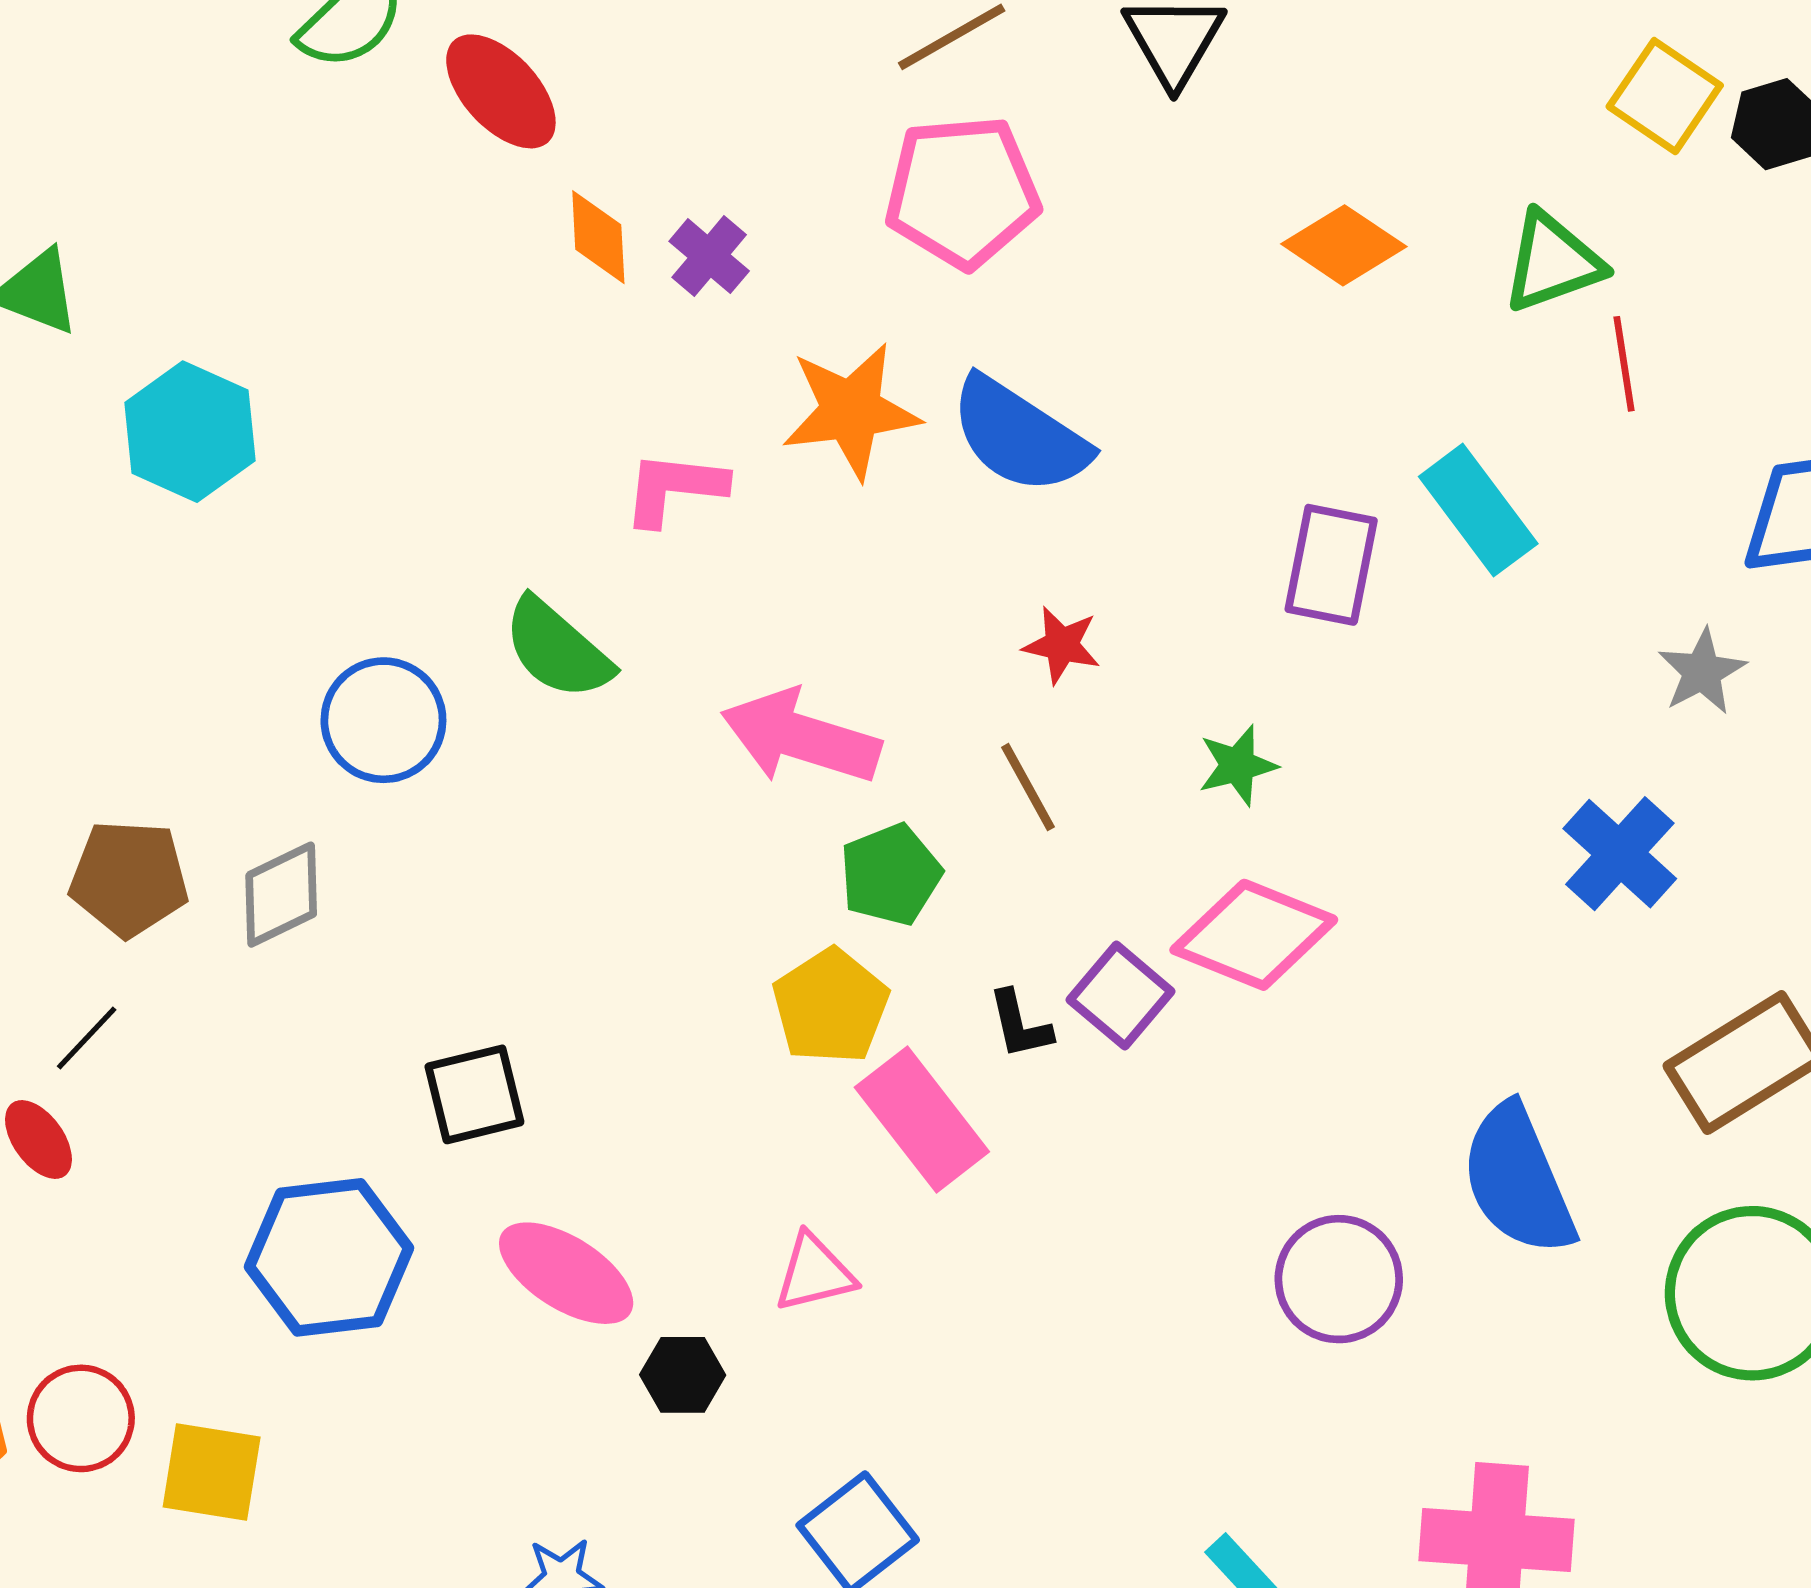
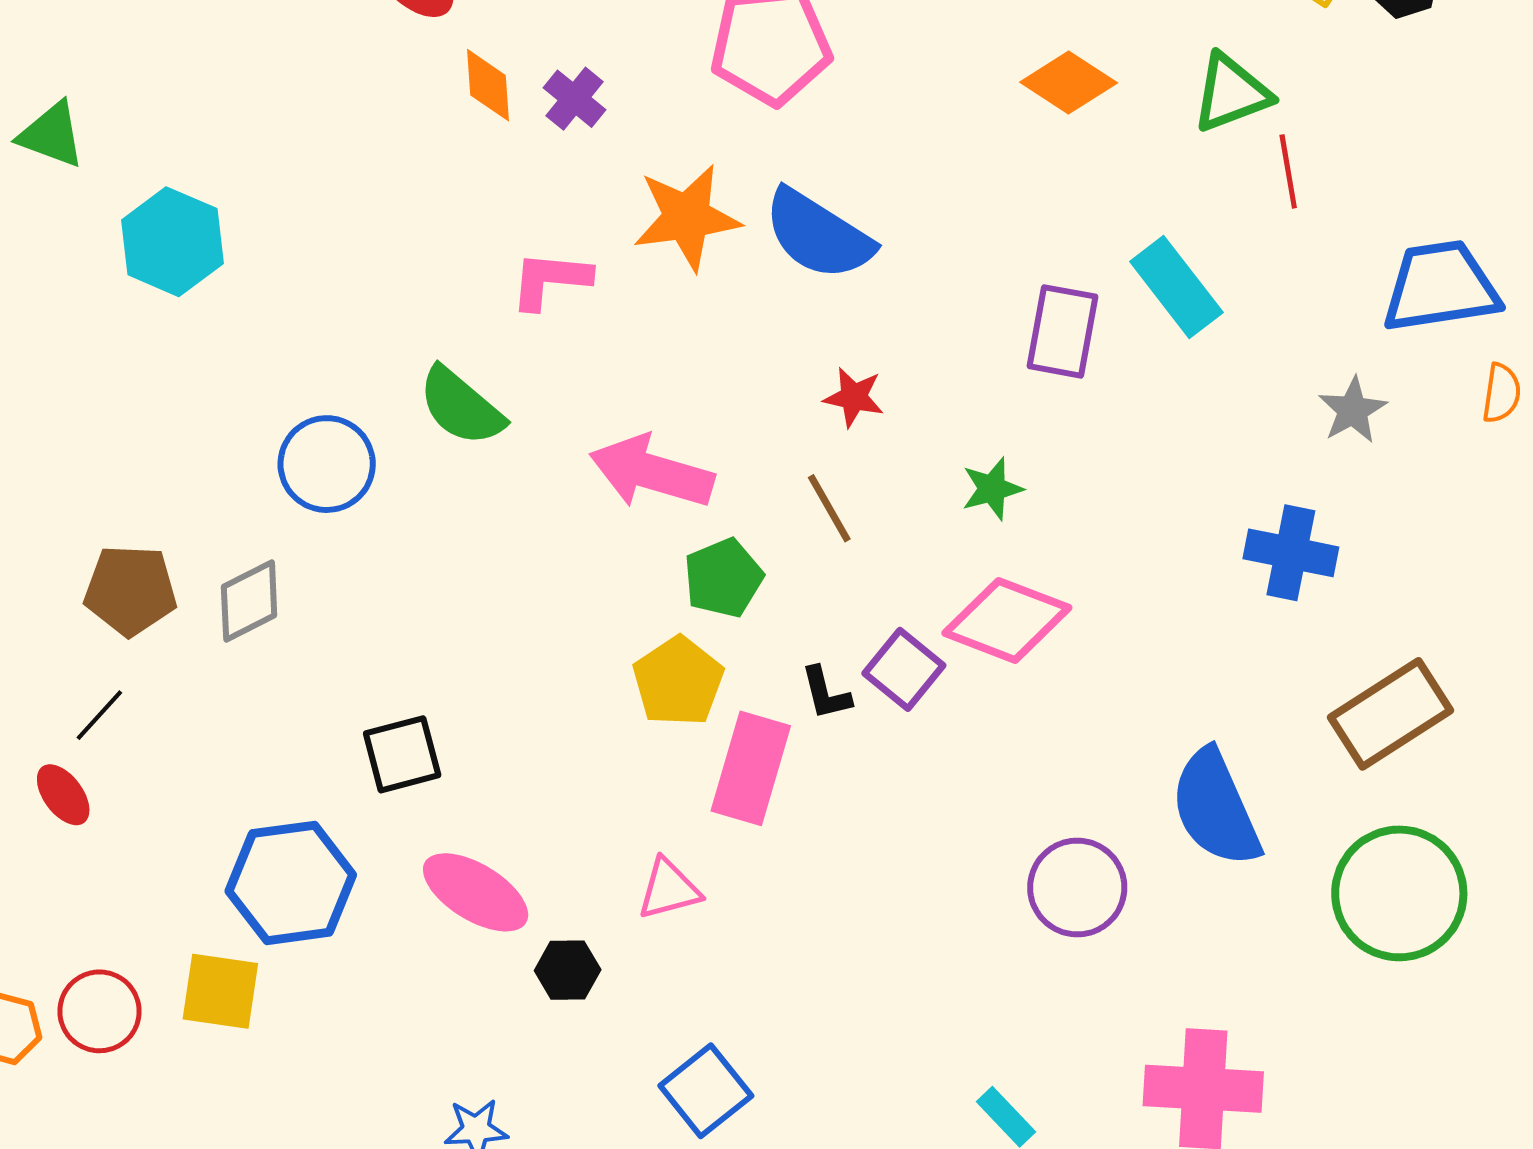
blue cross: (1620, 854) -> (1291, 553), turned -30
pink rectangle: (922, 1119) -> (751, 768), turned 55
yellow square: (212, 1472) -> (220, 991), moved

